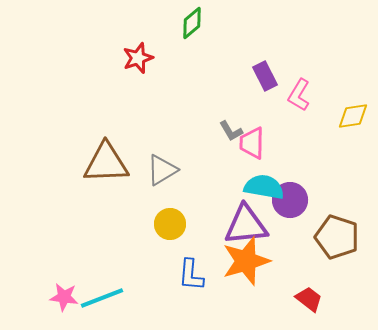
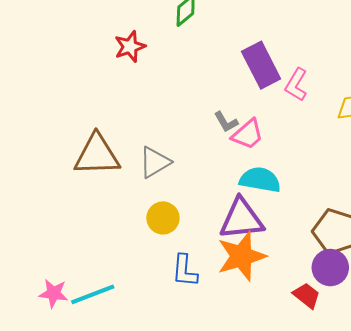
purple rectangle: (265, 76) -> (261, 65), size x1.5
pink trapezoid: (252, 143) -> (248, 134), turned -132
purple circle: (290, 200) -> (330, 268), moved

